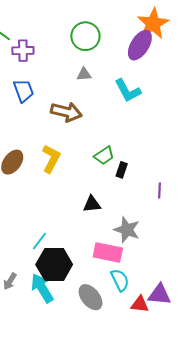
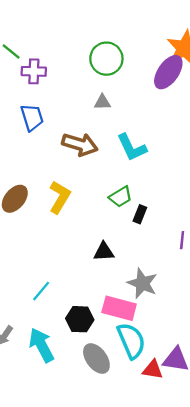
cyan L-shape: (128, 91) -> (132, 147), moved
black hexagon: (54, 265) -> (80, 319), moved, size x0.7
cyan semicircle: (120, 280) -> (131, 341), size x1.4

